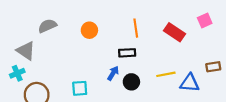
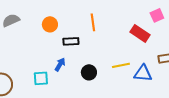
red rectangle: (175, 32) -> (140, 33), moved
black rectangle: (127, 53) -> (71, 41), moved
blue arrow: (113, 73) -> (60, 64), moved

